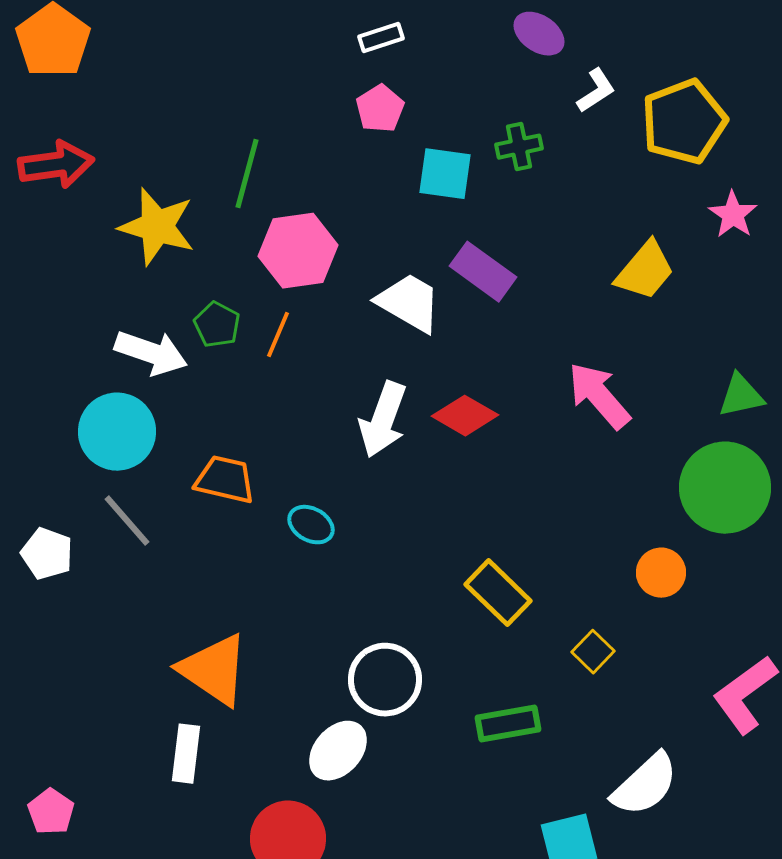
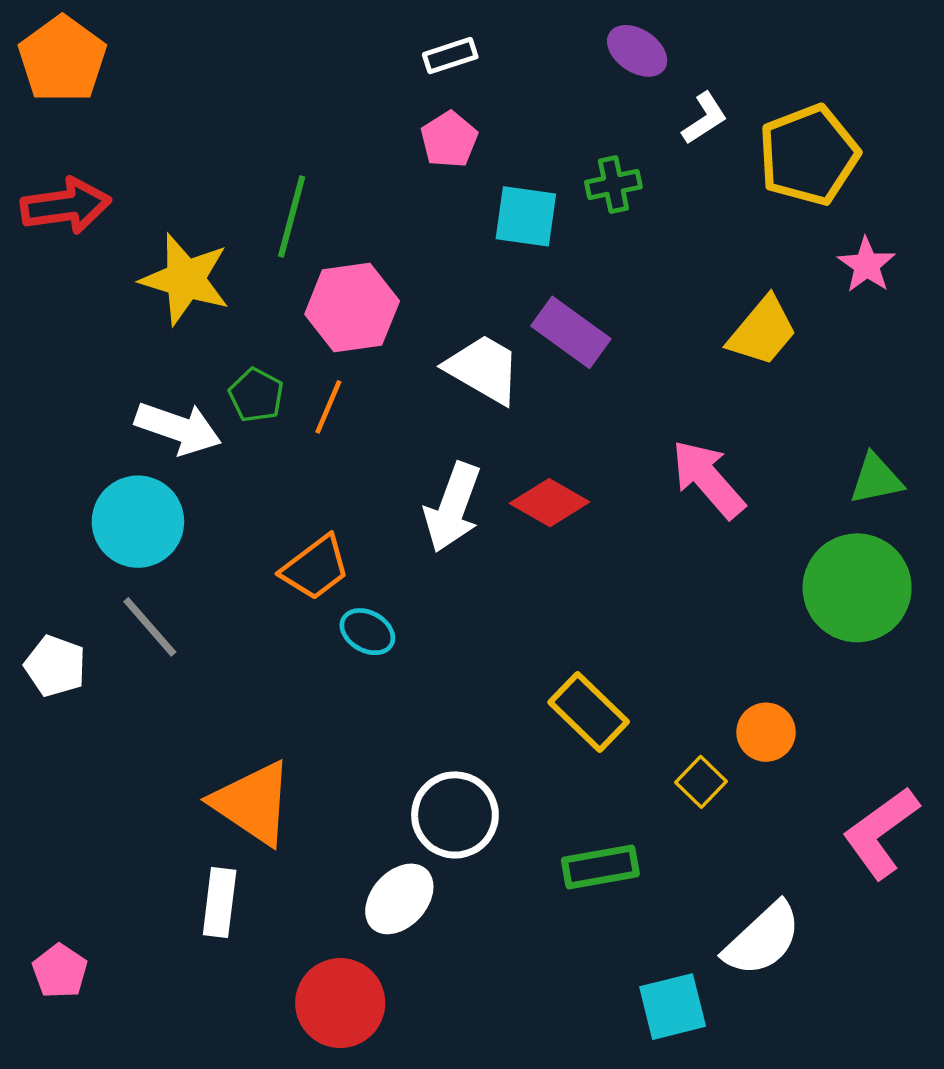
orange trapezoid: (225, 480) -> (315, 568), moved, turned 130
orange circle: (661, 573) -> (766, 732), moved

